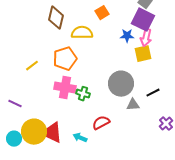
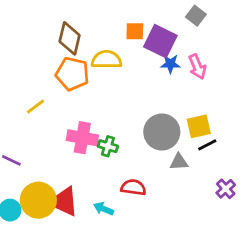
orange square: (102, 13) -> (135, 31), turned 32
purple square: (143, 20) -> (160, 41), moved
pink arrow: (146, 38) -> (197, 67), turned -36
yellow square: (143, 54) -> (199, 126), moved
orange pentagon: (65, 59) -> (72, 74), moved, turned 30
red semicircle: (101, 123) -> (133, 187), turned 36

